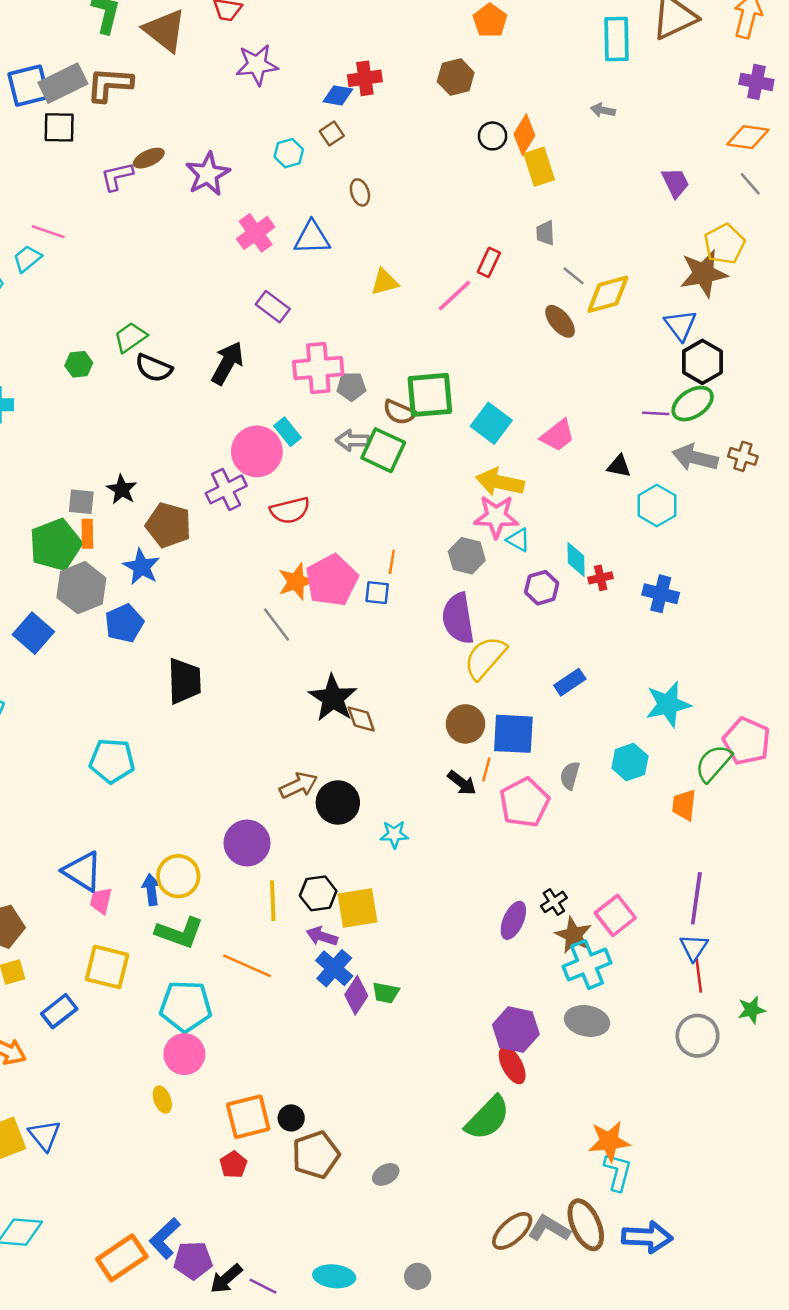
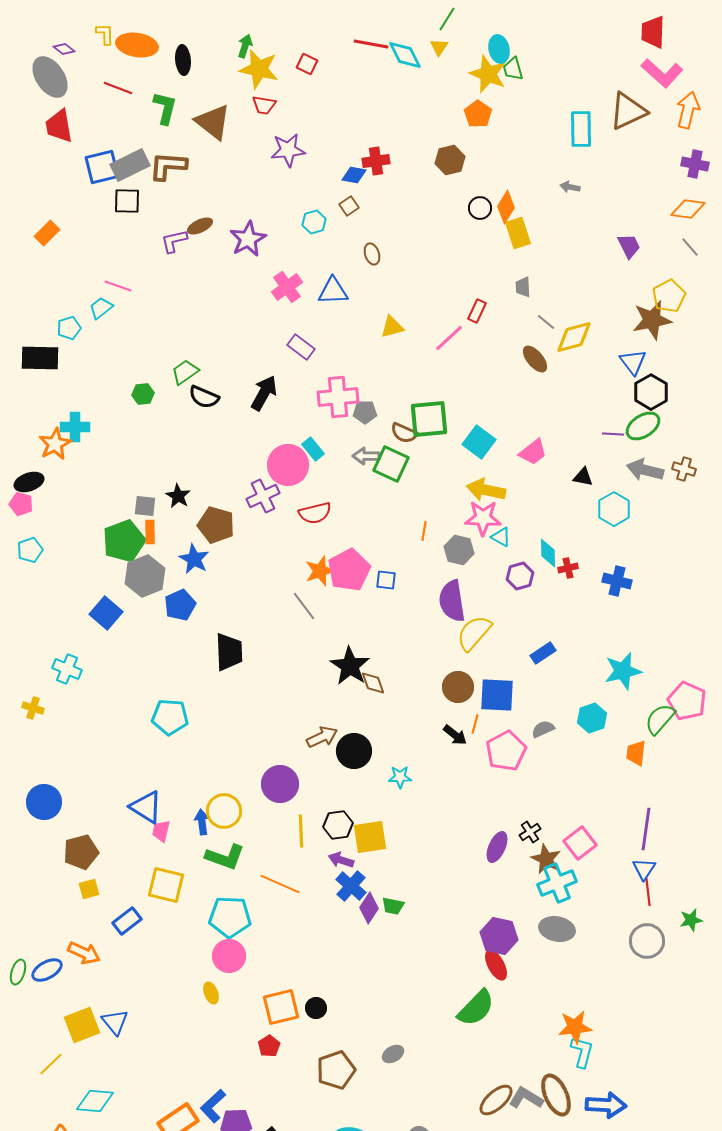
orange line: (392, 562) -> (424, 531), moved
gray semicircle: (570, 775) -> (543, 729), turned 50
brown pentagon: (316, 1155) -> (336, 1070), moved

